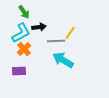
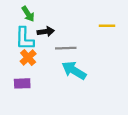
cyan L-shape: (21, 33) -> (25, 39), turned 120
yellow line: (70, 33) -> (107, 26), moved, turned 56

